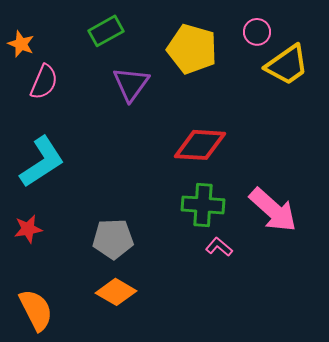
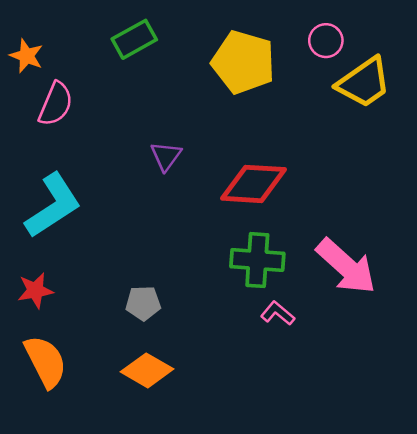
purple triangle: (131, 84) -> (166, 156), moved, size x0.7
gray pentagon: (113, 239) -> (143, 303), size x0.7
orange semicircle: (36, 310) -> (45, 362), moved

